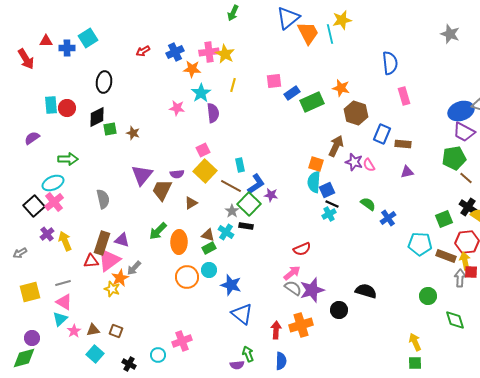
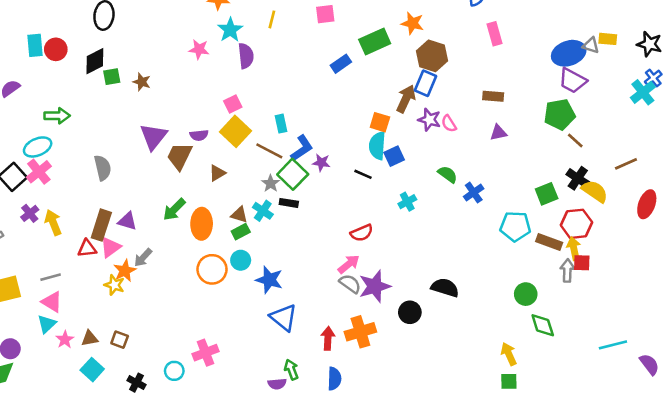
blue rectangle: (292, 93) -> (341, 64), moved
blue rectangle: (382, 134) -> (425, 83), moved
black line: (332, 204) -> (363, 174), moved
cyan cross: (329, 214) -> (407, 202), moved
pink triangle: (109, 260) -> (110, 247), size x0.7
green diamond: (455, 320) -> (543, 325), moved

